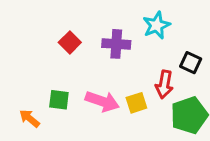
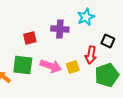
red square: (70, 42) -> (30, 38), moved, turned 32
green square: (59, 100) -> (23, 65), size x1.5

